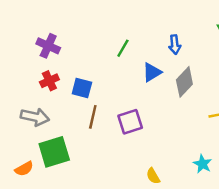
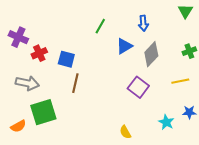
purple cross: (48, 46) -> (18, 37), moved
purple square: (130, 122) -> (138, 87), moved, turned -35

